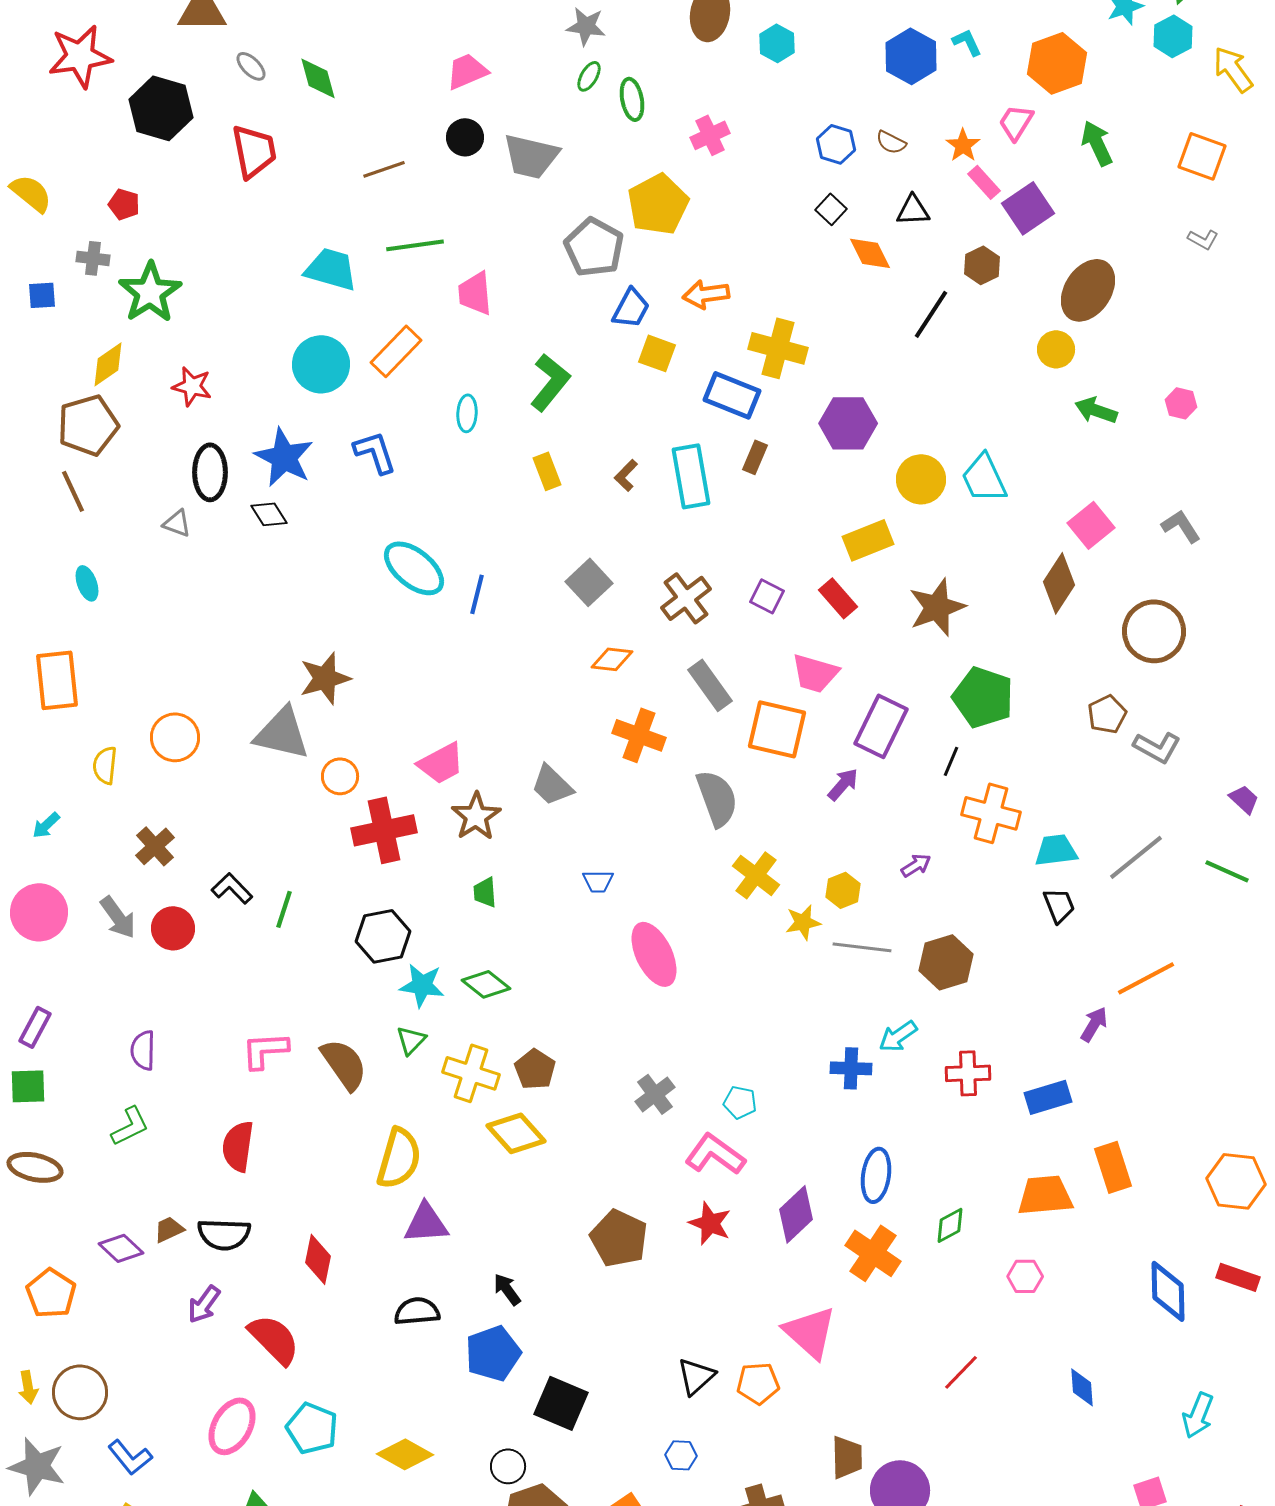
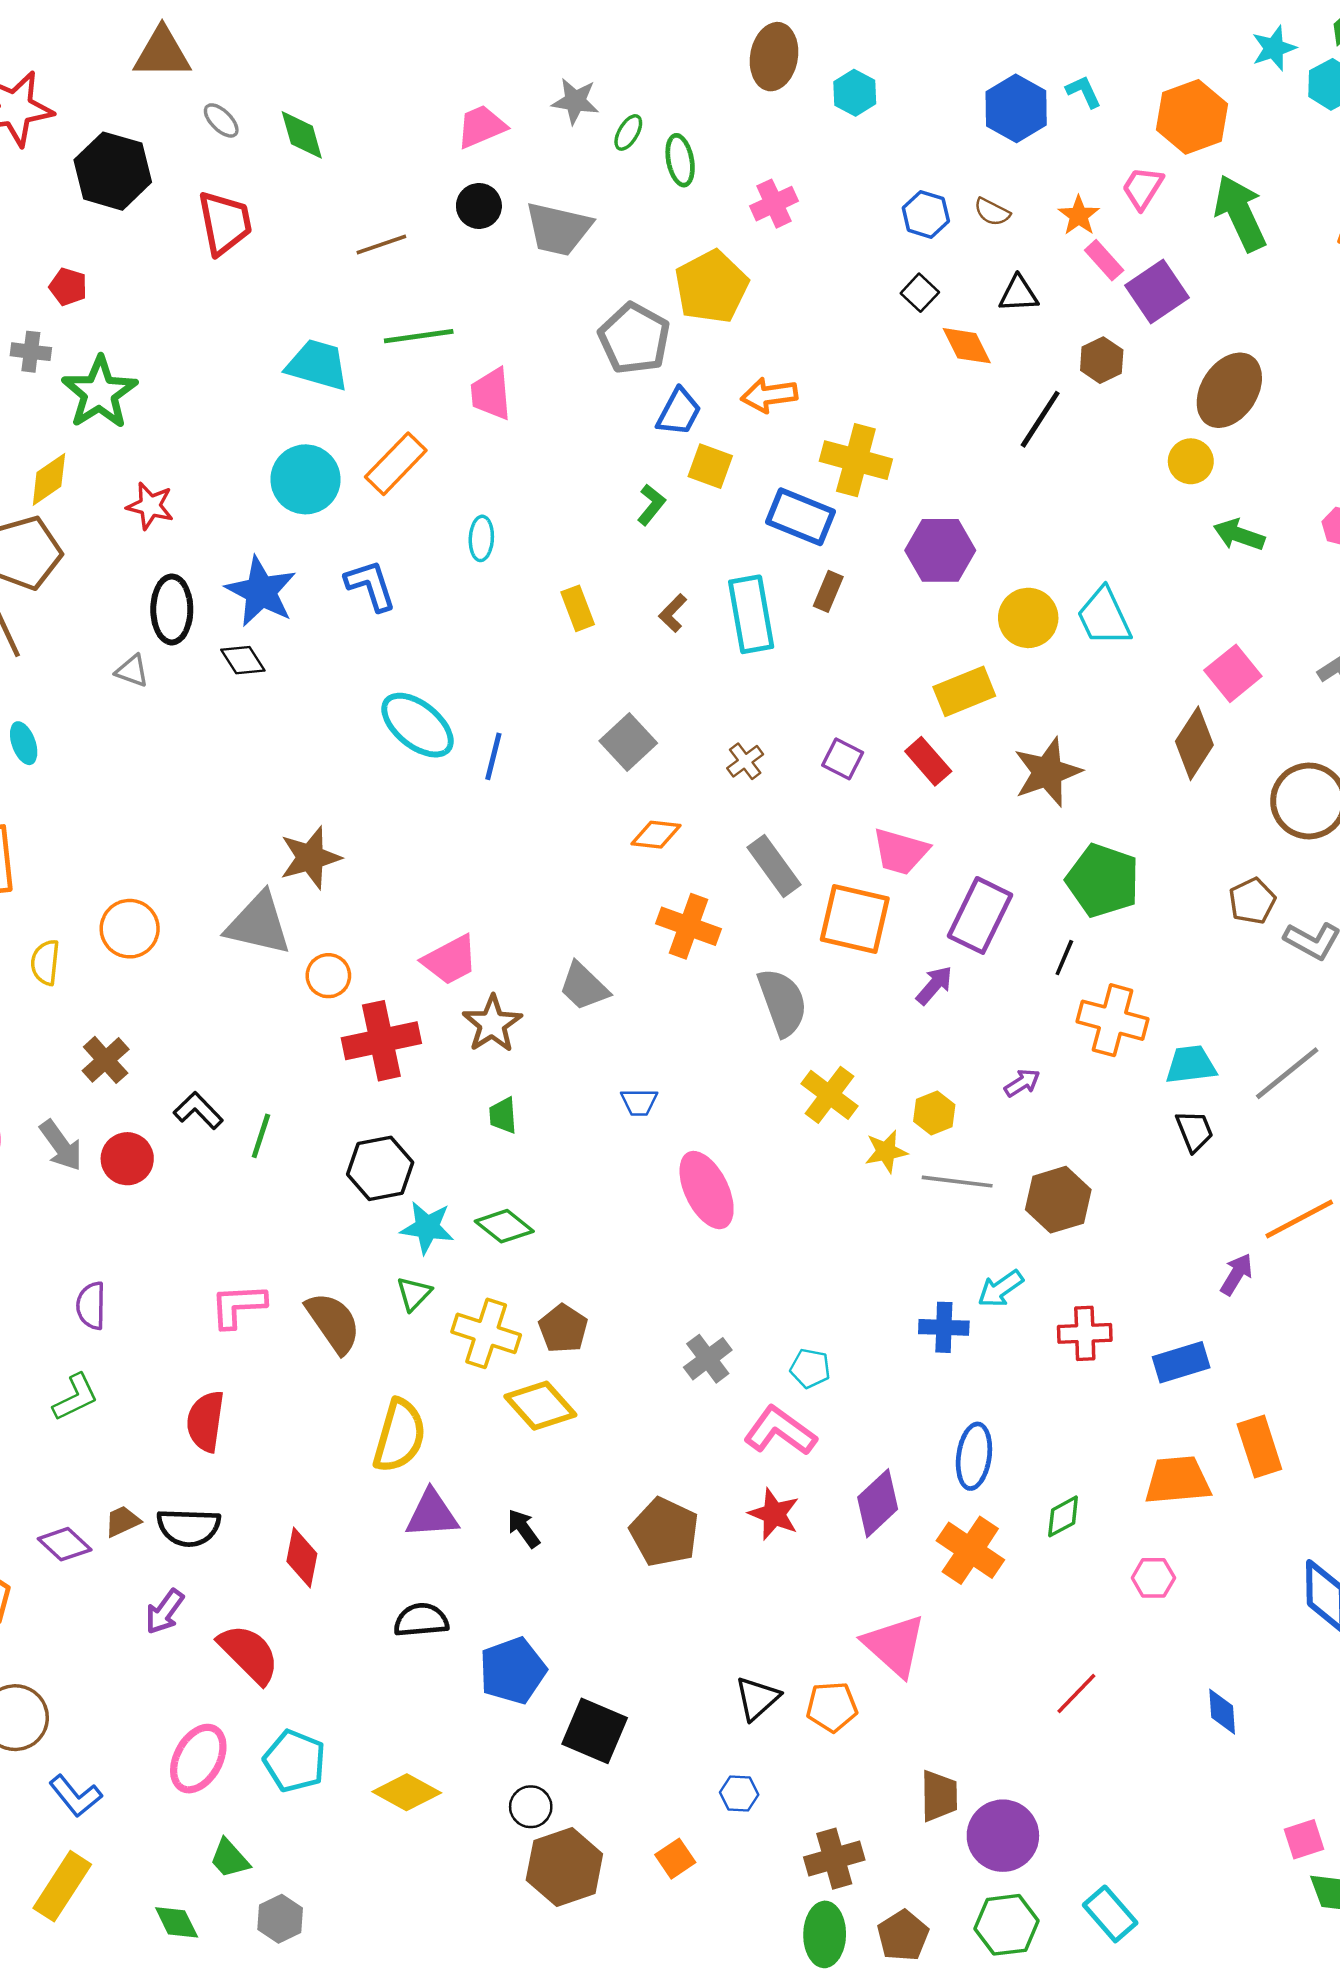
gray star: (586, 26) -> (575, 101), moved
green arrow: (1097, 143) -> (1240, 213), size x1.4
green L-shape: (550, 382) -> (651, 505), moved, size x0.6
brown cross: (686, 598) -> (745, 761), size x0.6
black arrow: (507, 1289) -> (523, 1529), moved

